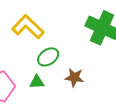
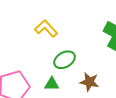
yellow L-shape: (28, 27) -> (46, 29), size x0.7

